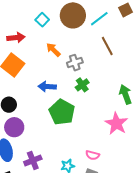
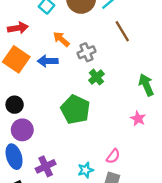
blue arrow: (47, 87) -> (48, 61), moved
pink star: (116, 124) -> (138, 119), size x0.6
pink semicircle: (93, 155) -> (113, 156), turned -64

